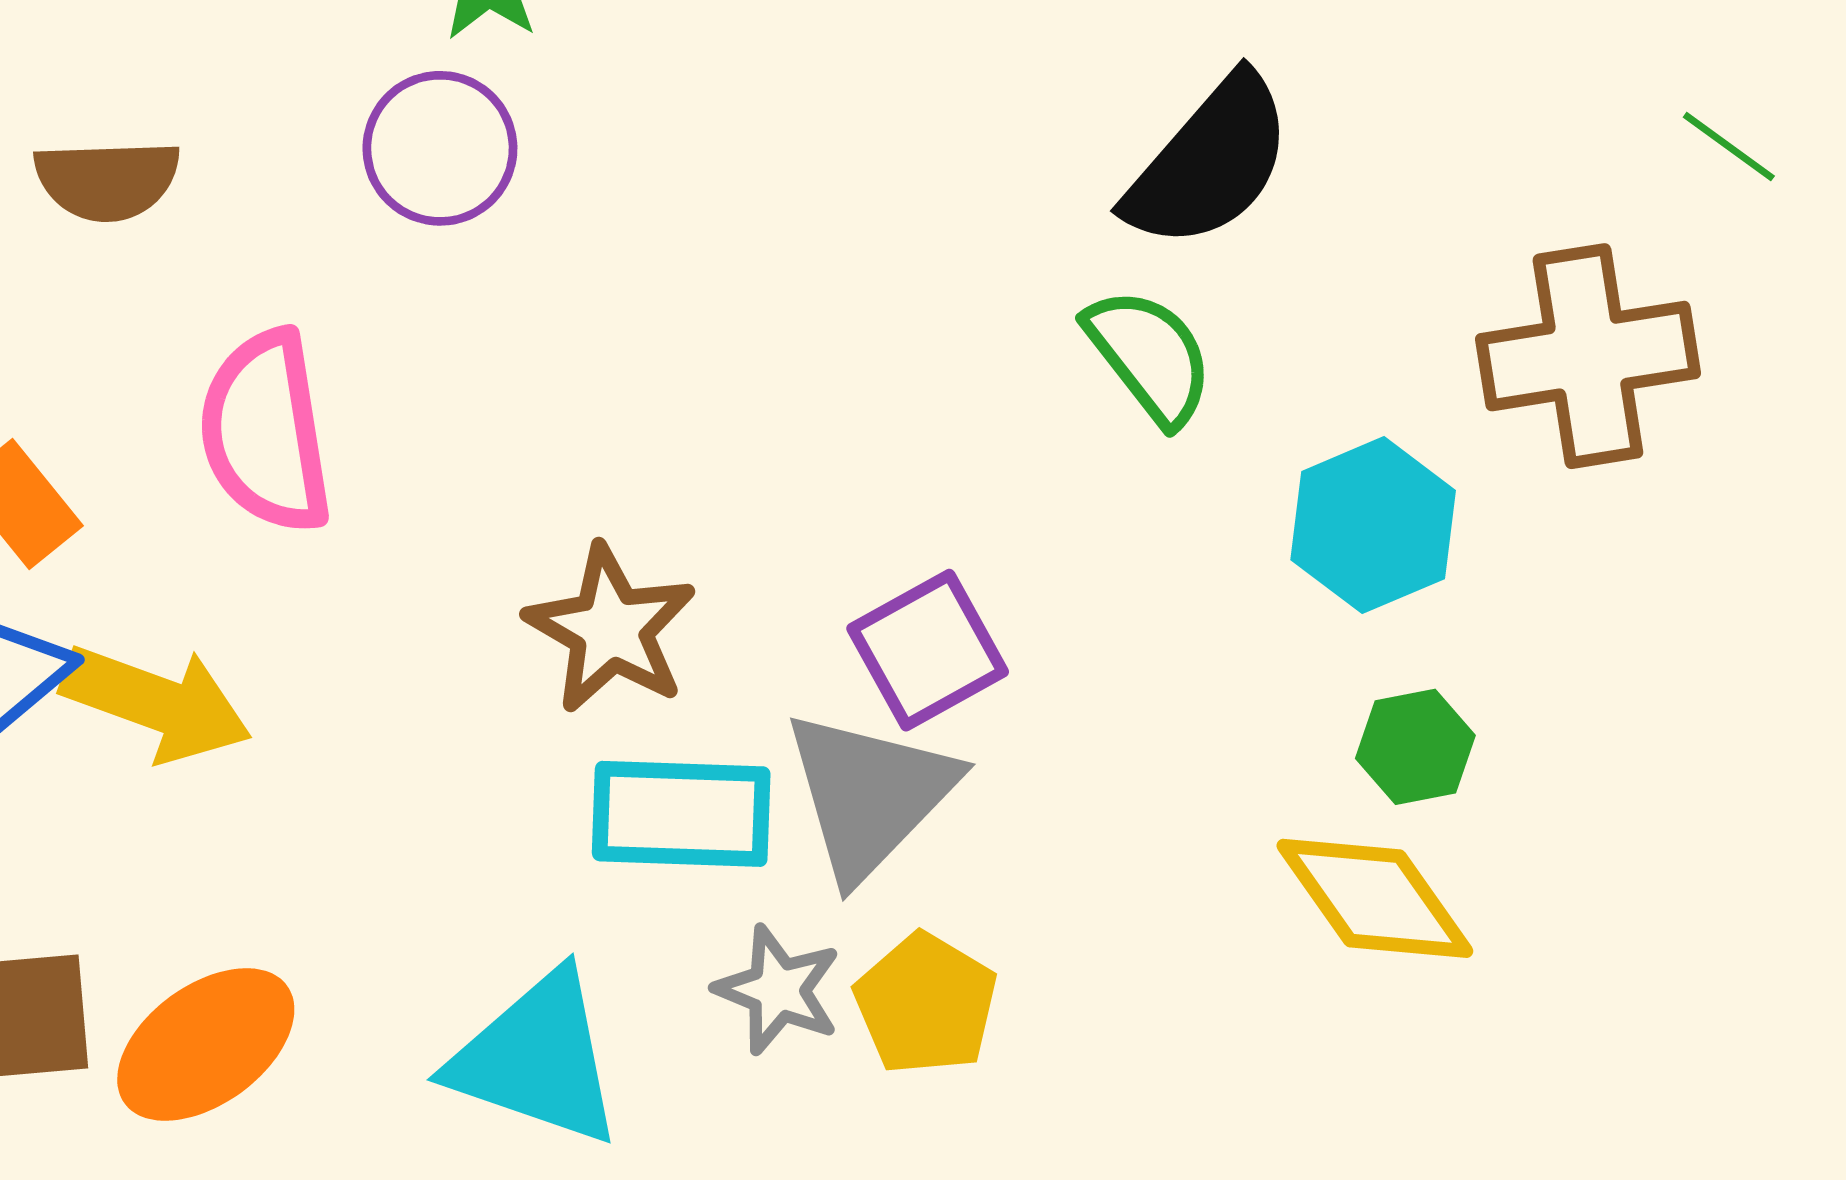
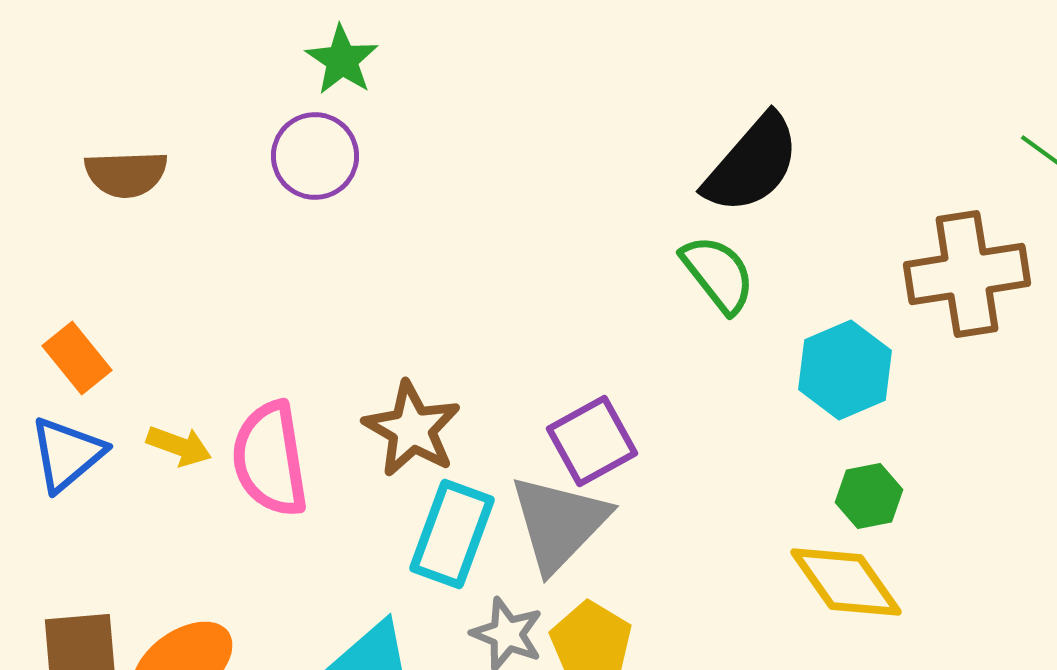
pink semicircle: (266, 432) -> (270, 459), moved
yellow arrow: (156, 703) -> (179, 446), moved, size x0.6
cyan rectangle: (681, 814) -> (452, 534), turned -72

